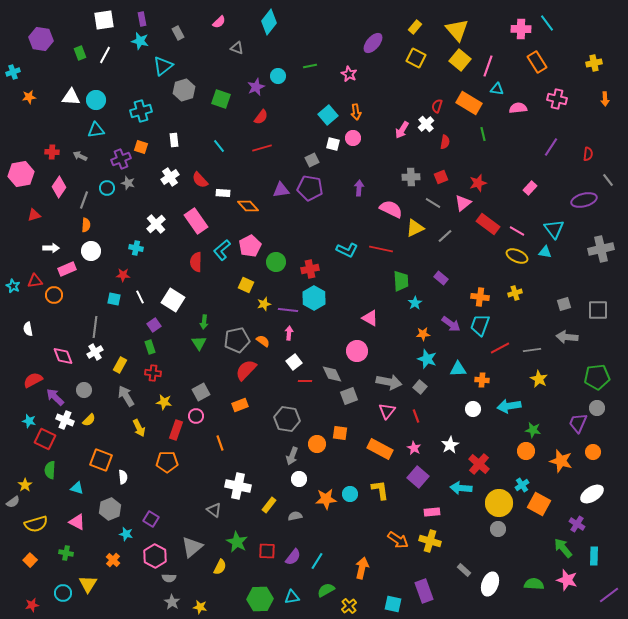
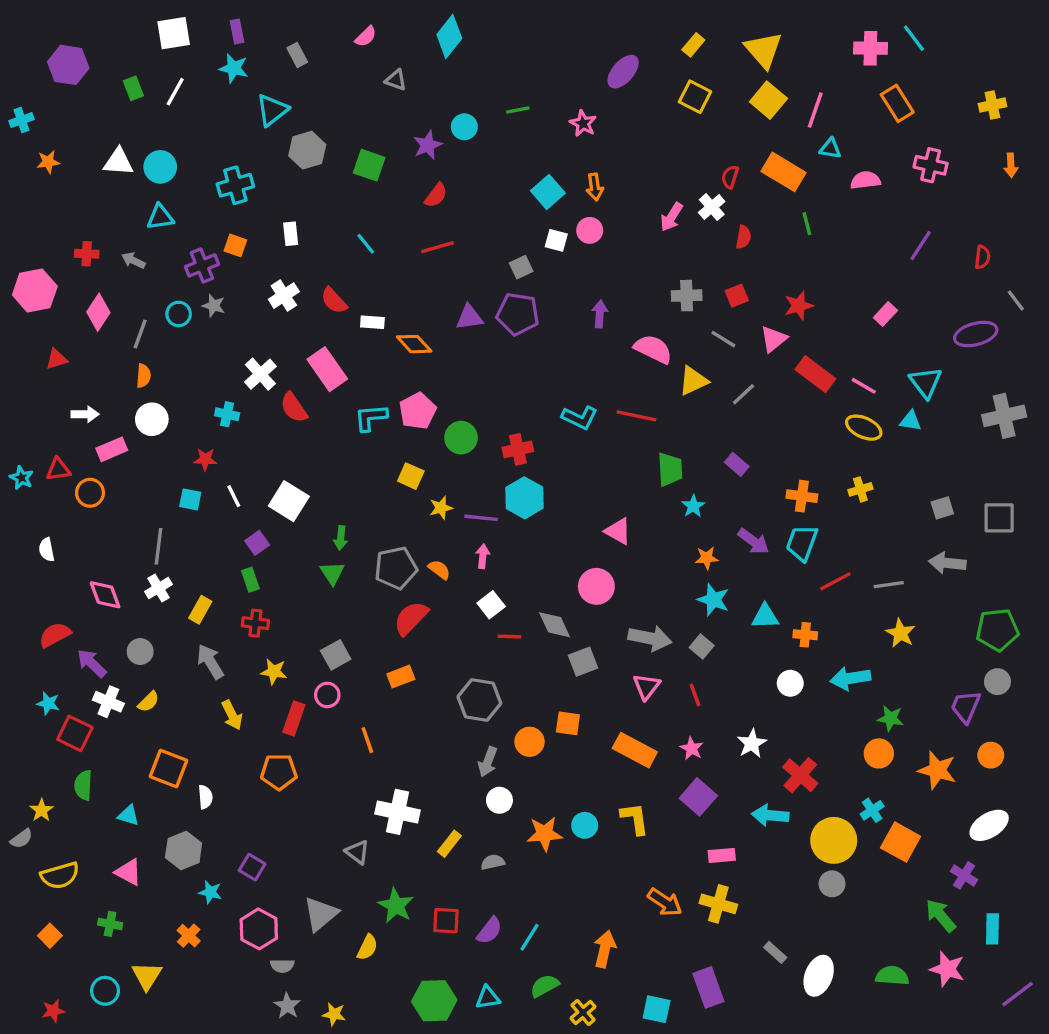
cyan L-shape: (222, 250) -> (371, 418), turned 35
red semicircle: (196, 262) -> (294, 408), moved, turned -36

